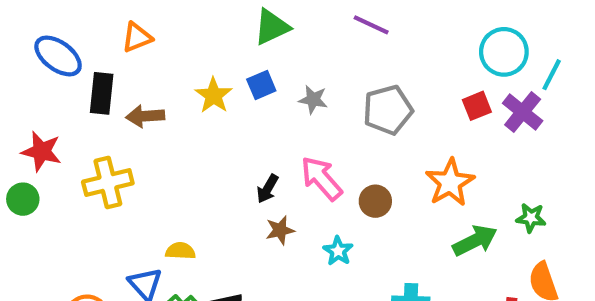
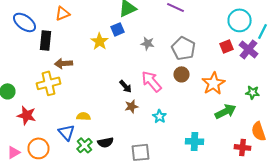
blue square: (261, 85) -> (118, 29), moved
gray pentagon: (388, 110) -> (184, 48), turned -30
brown arrow: (145, 116) -> (64, 63), moved
red star: (41, 151) -> (26, 115), moved
black arrow: (268, 189) -> (126, 86), turned -72
brown circle: (375, 201) -> (182, 74), moved
green star: (531, 218) -> (252, 92), moved

